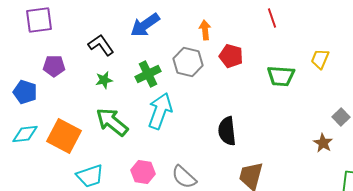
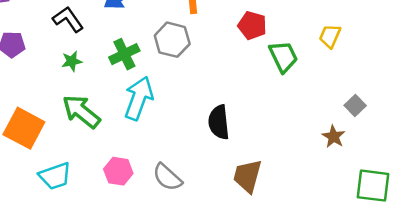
red pentagon: (231, 56) -> (252, 25), moved
green trapezoid: (281, 76) -> (283, 56), turned -120

